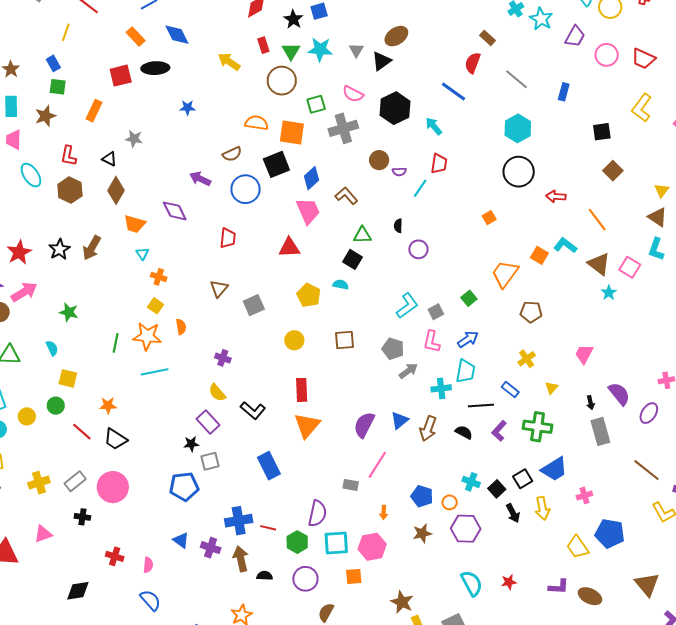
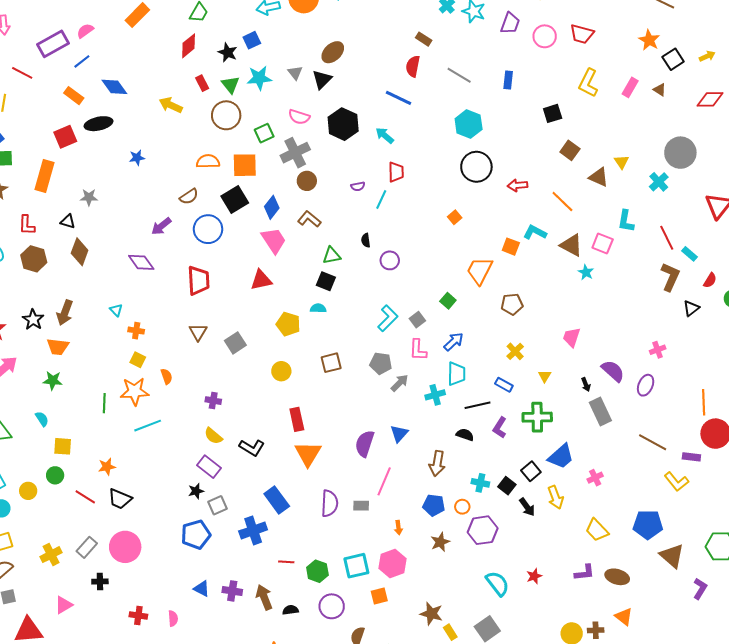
orange rectangle: (94, 111) -> (45, 176), size x1.4
brown circle: (379, 160) -> (307, 181), moved
purple arrow: (200, 179) -> (161, 226), turned -55
brown triangle: (658, 217) -> (599, 177), moved
orange trapezoid: (135, 224) -> (58, 347), moved
red trapezoid: (228, 238) -> (198, 281), size x1.4
brown arrow: (428, 429) -> (437, 463), moved
purple semicircle: (317, 513) -> (330, 503), moved
blue cross: (239, 521) -> (253, 530), moved
blue pentagon: (610, 533) -> (648, 525), moved

